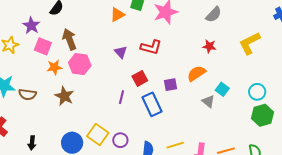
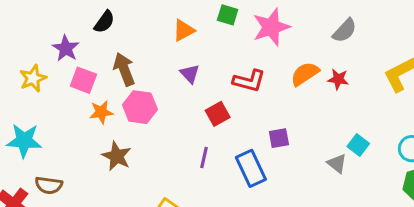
orange triangle: (117, 15) -> (184, 30), moved
purple triangle: (121, 52) -> (190, 74), moved
orange semicircle: (196, 73) -> (305, 74), moved
red square: (140, 78) -> (218, 114), moved
brown semicircle: (27, 94) -> (49, 185), moved

